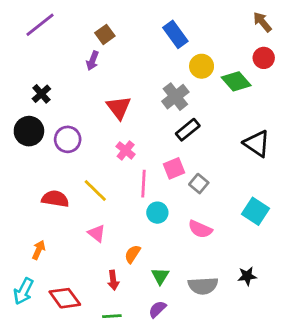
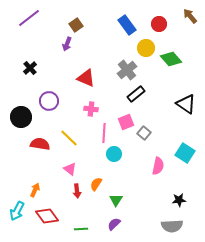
red circle: (264, 58) -> (159, 24), moved
red triangle: (119, 108) -> (86, 78), turned -30
black circle: (29, 131) -> (21, 117), moved
pink cross: (126, 150) -> (91, 109), turned -32
pink semicircle: (200, 229) -> (158, 166), moved, turned -102
orange arrow: (39, 250) -> (35, 190), moved
red arrow: (113, 280) -> (77, 191), moved
gray semicircle: (203, 286) -> (172, 226), moved

